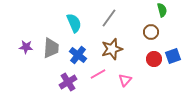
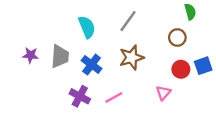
pink line: (98, 74) -> (114, 97), moved
pink triangle: (125, 80) -> (163, 93), moved
purple cross: (68, 82) -> (80, 96), turned -30

